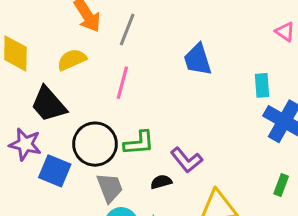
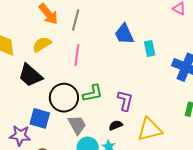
cyan rectangle: (262, 85) -> (150, 48), moved
purple star: (25, 144) -> (20, 136), moved
purple L-shape: (186, 160) -> (125, 101), turned -120
black semicircle: (161, 182) -> (116, 125), moved

